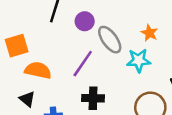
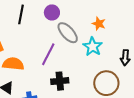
purple circle: (85, 21) -> (52, 12), moved
cyan star: (139, 60) -> (93, 47), turned -30

